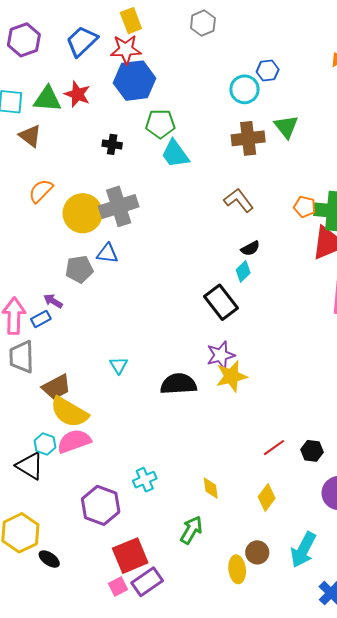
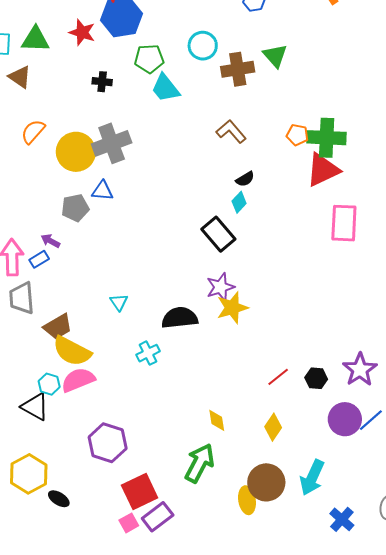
cyan circle: (244, 89) -> (203, 46), moved
red star: (77, 94) -> (82, 32), moved
cyan cross: (145, 480) -> (148, 353), moved
green arrow: (191, 530) -> (199, 463), size x1.4
brown circle: (257, 552) -> (266, 482), size x1.6

